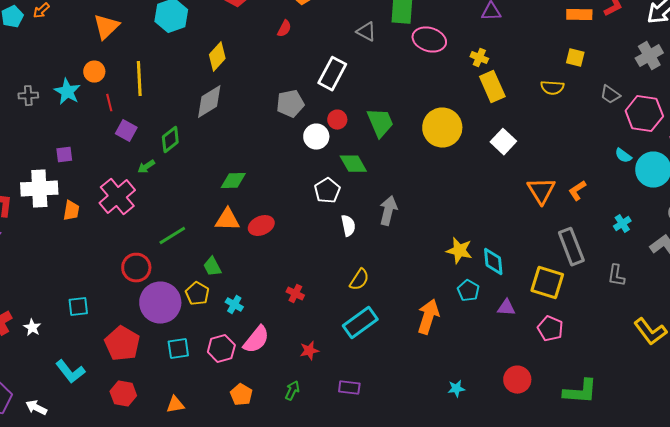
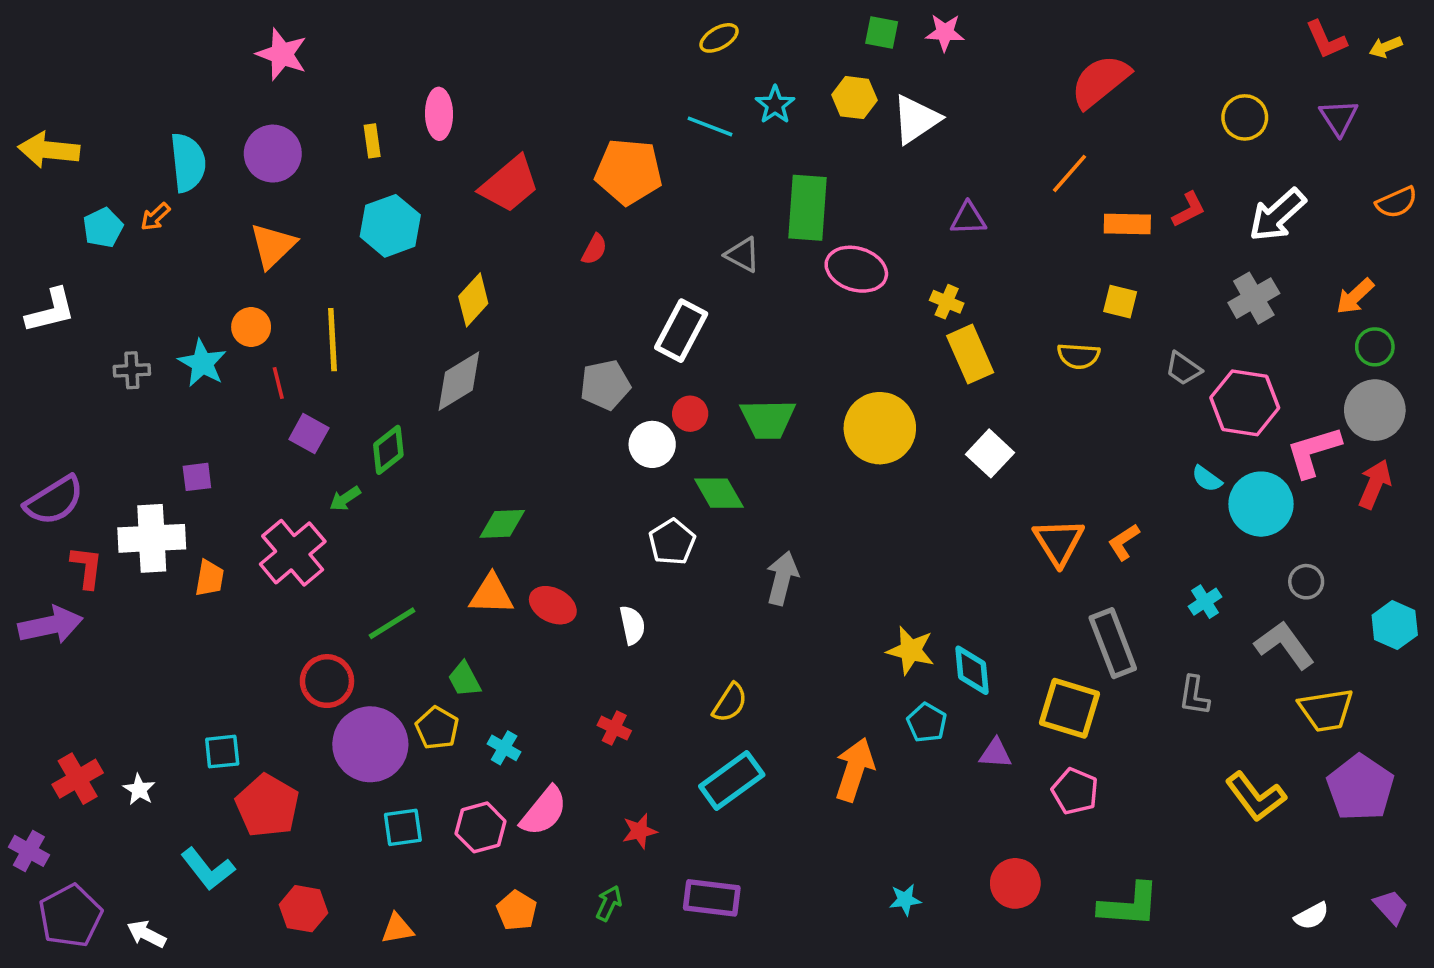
green trapezoid: (380, 123) -> (768, 419), turned 112
red ellipse: (261, 226) -> (553, 605), turned 50
white semicircle: (348, 226) -> (632, 625), moved
red pentagon: (122, 344) -> (267, 806), moved
purple rectangle: (349, 388) -> (712, 898), size x1.4

